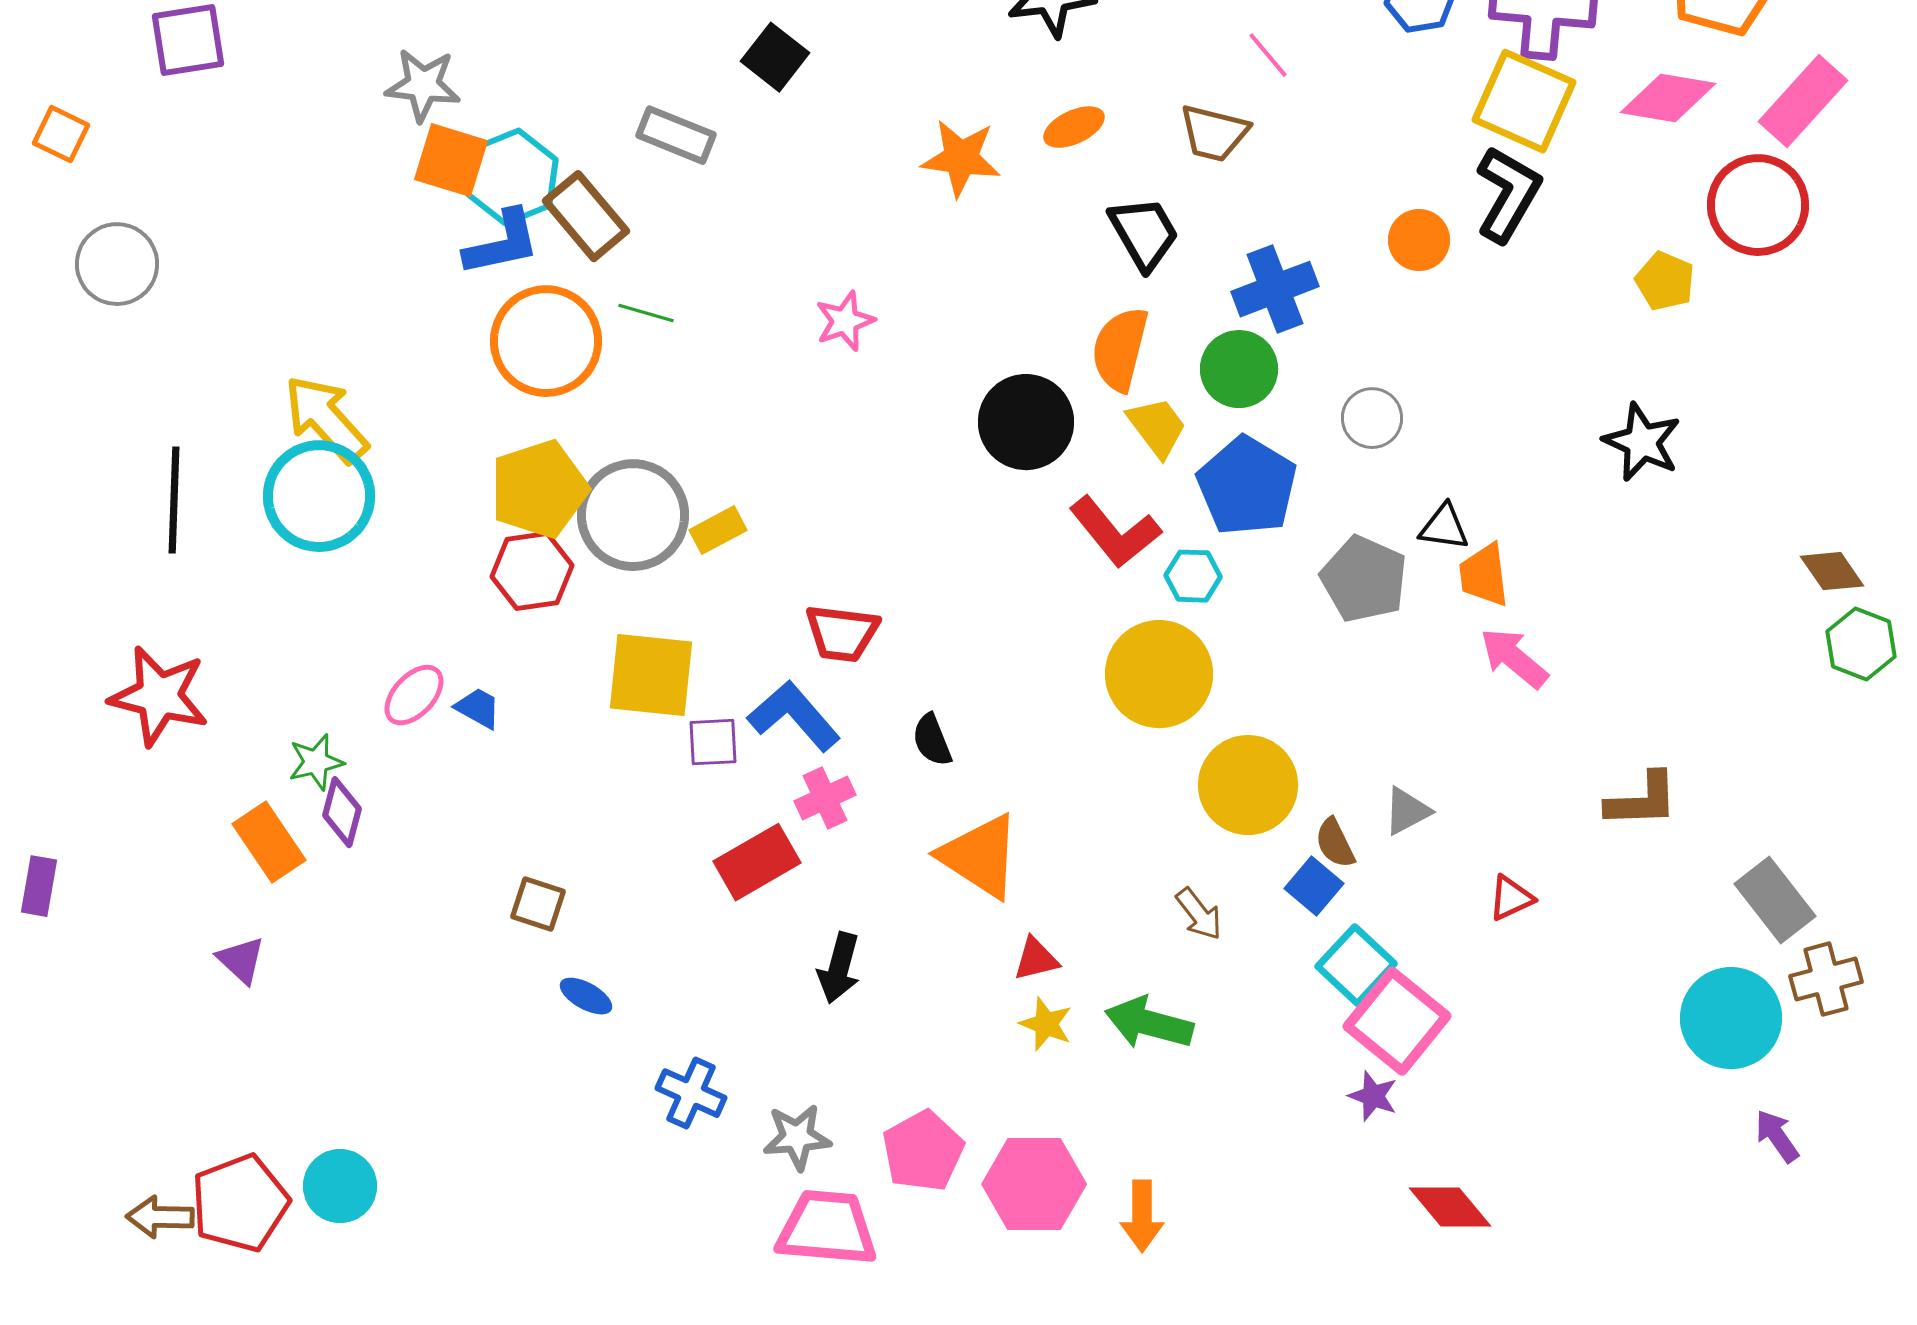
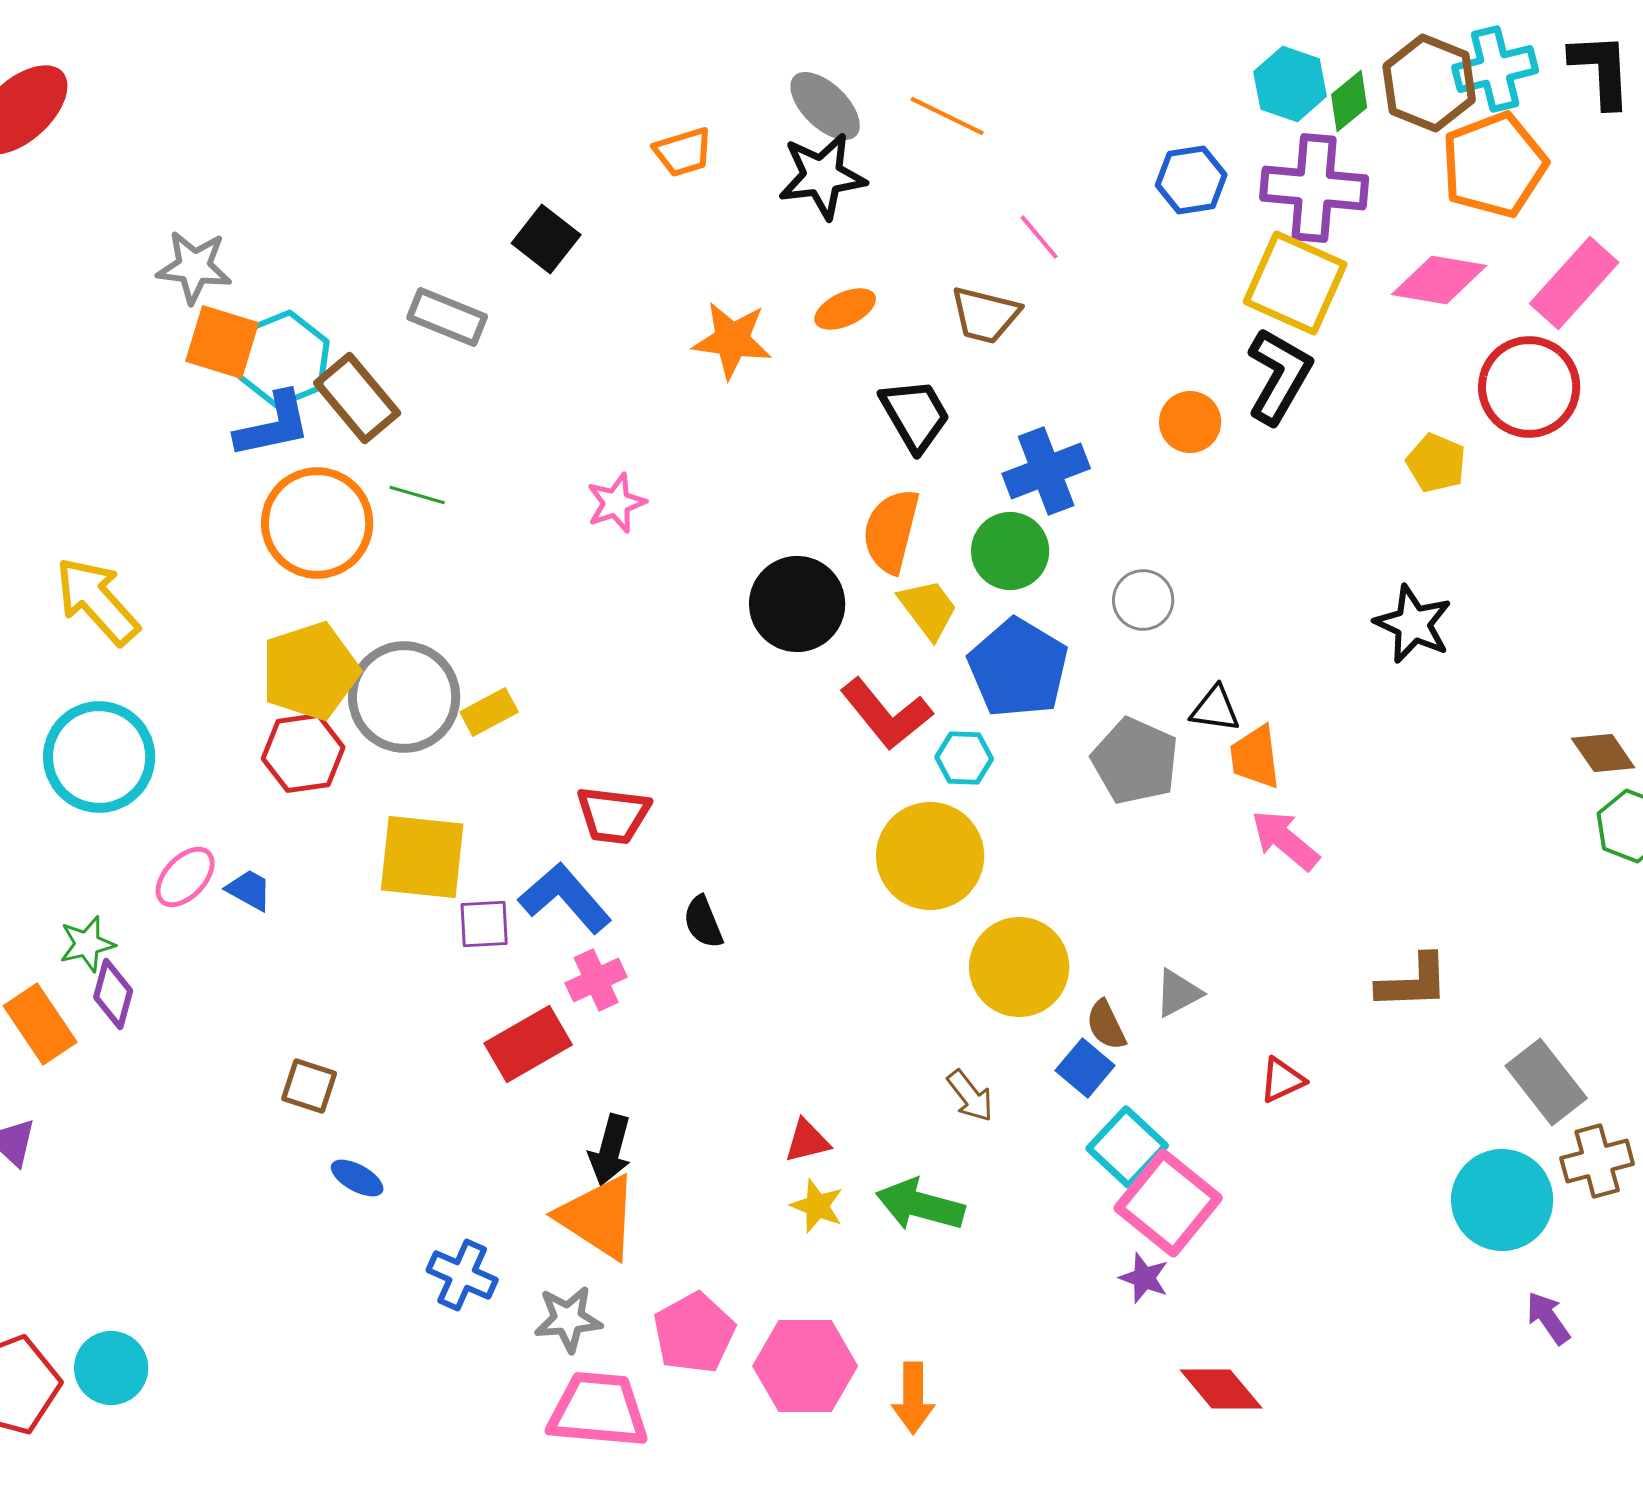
cyan circle: (319, 496) -> (99, 757), moved
orange triangle: (980, 856) -> (598, 1217), moved

